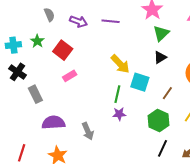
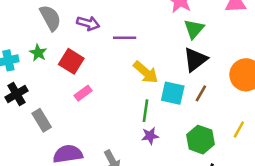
gray semicircle: (49, 15) -> (50, 18), size x1.5
purple line: (111, 21) -> (125, 38), moved
black triangle: (160, 57) -> (195, 60), size x1.5
black cross: (17, 72) -> (17, 94), turned 30
brown line: (167, 93) -> (201, 93), moved

